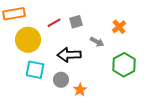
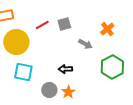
black arrow: (69, 55) -> (65, 69), moved, size x0.6
gray circle: (61, 80) -> (49, 90), moved

